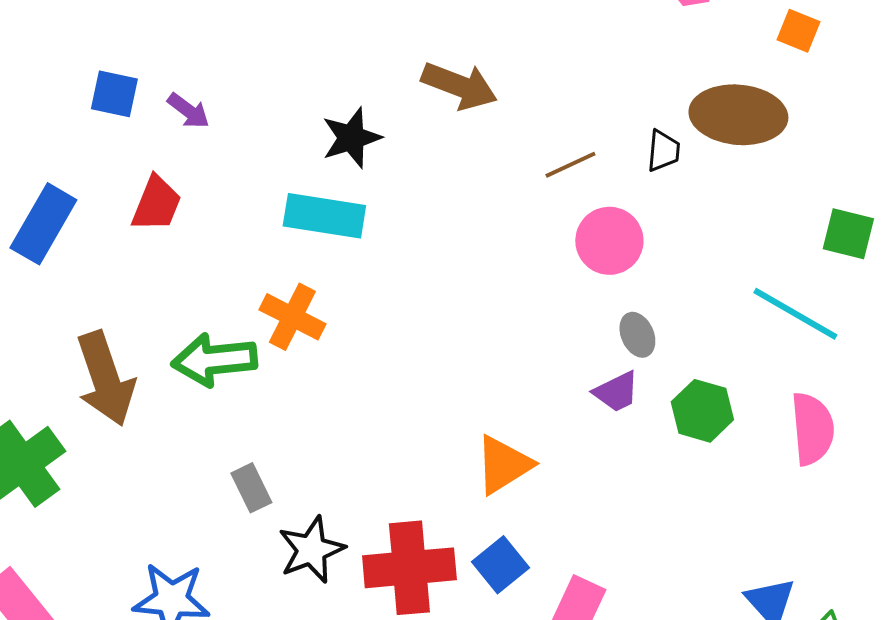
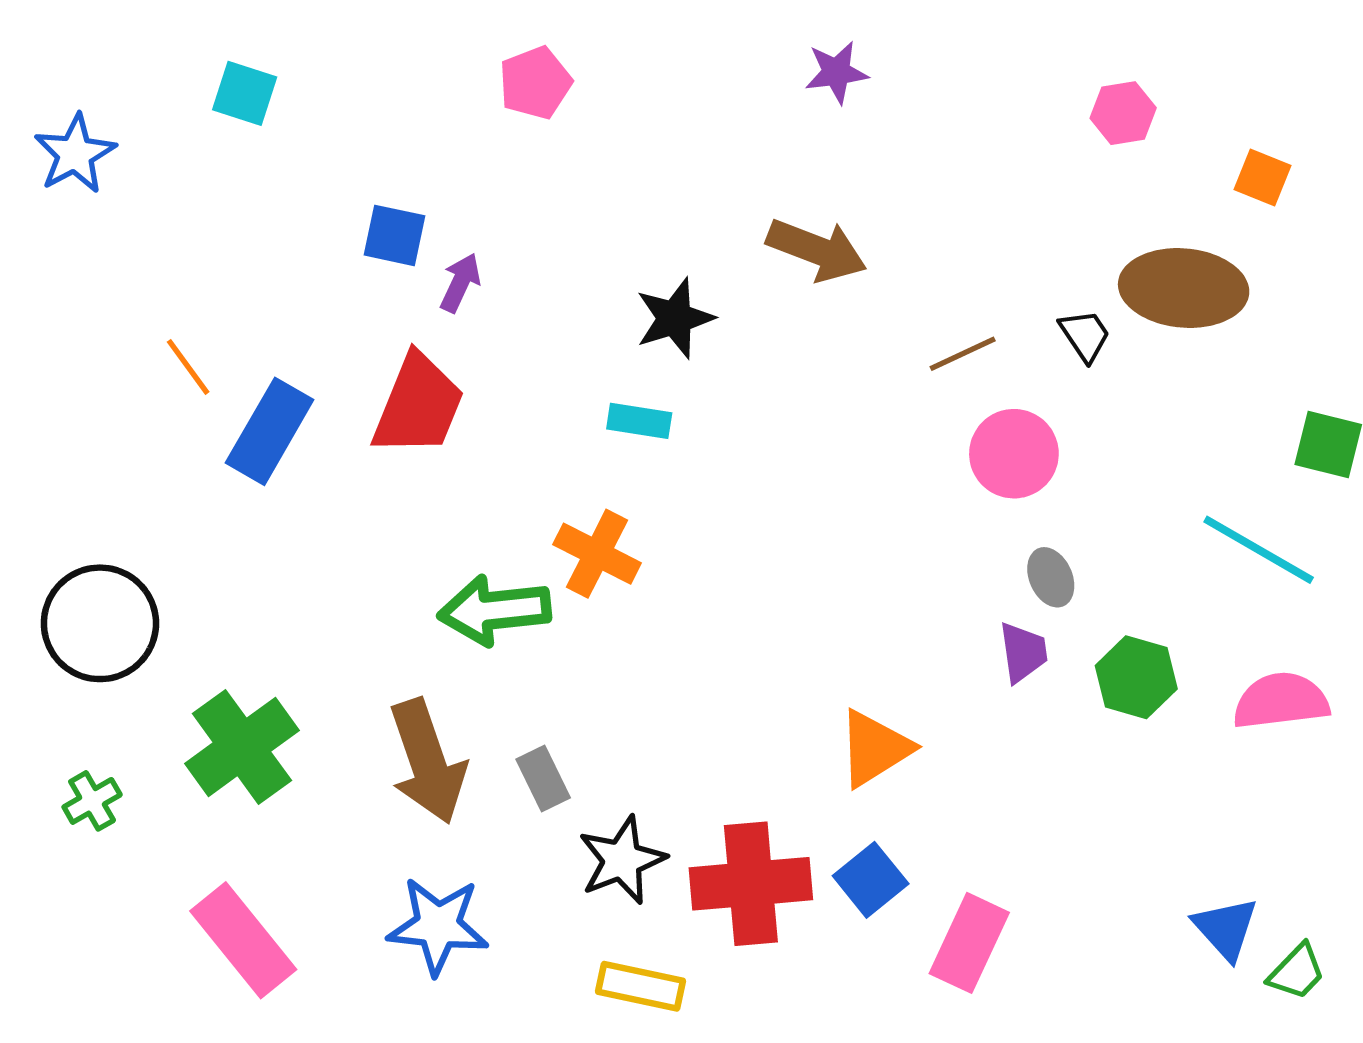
blue square: (114, 94) -> (395, 235), moved
purple arrow: (188, 111) -> (460, 283), turned -102
black trapezoid: (663, 151) -> (1085, 335), turned -39
red trapezoid: (156, 204) -> (418, 405), size x1.4
cyan rectangle: (324, 216) -> (639, 421), size x0.6
brown arrow: (105, 379) -> (427, 761), moved
purple trapezoid: (616, 392) -> (1023, 652), turned -72
pink semicircle: (812, 429) -> (1281, 701), turned -92

